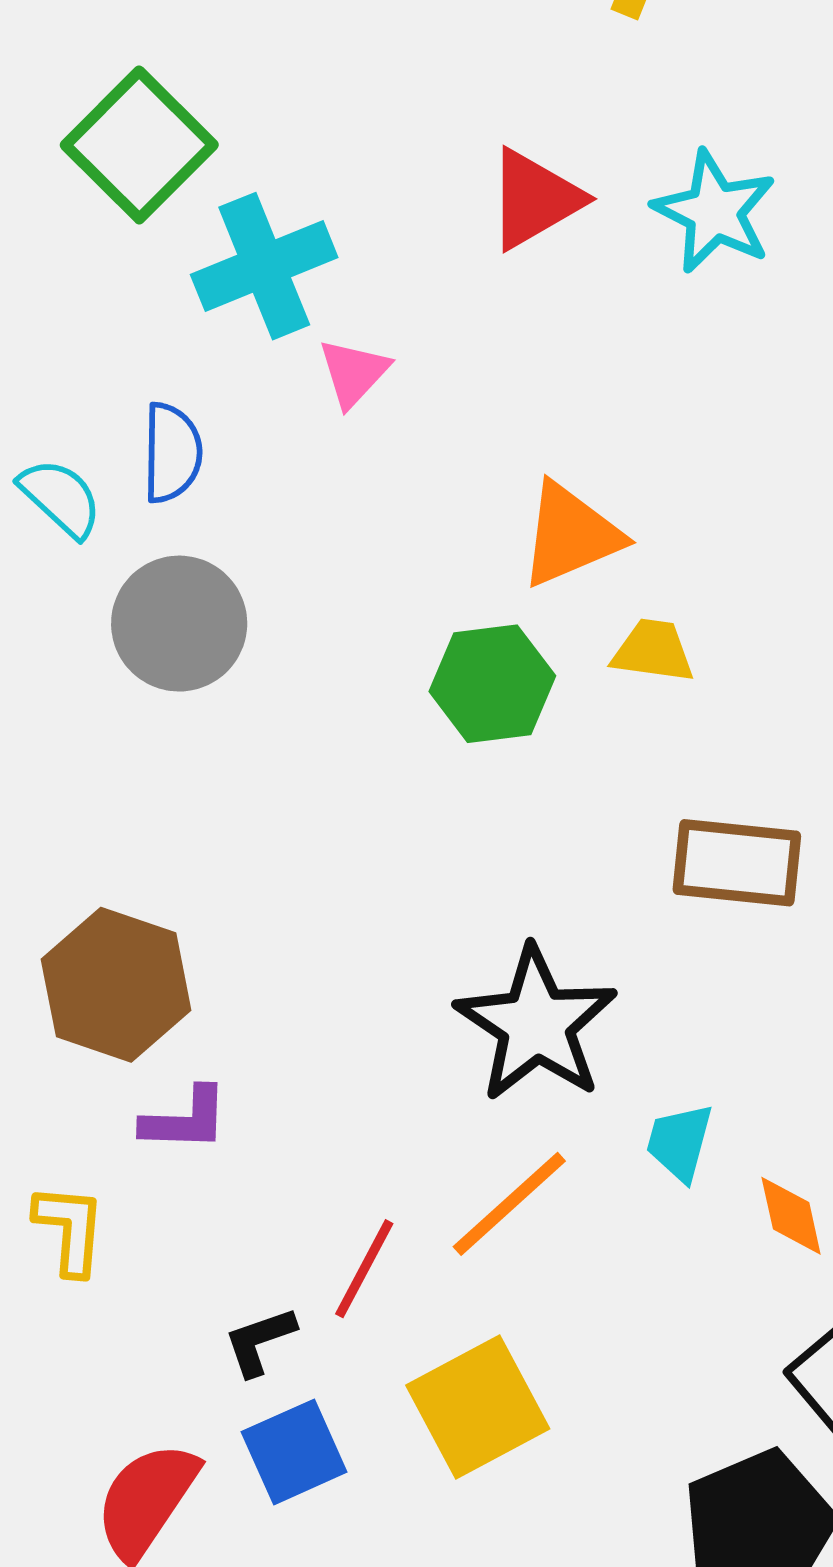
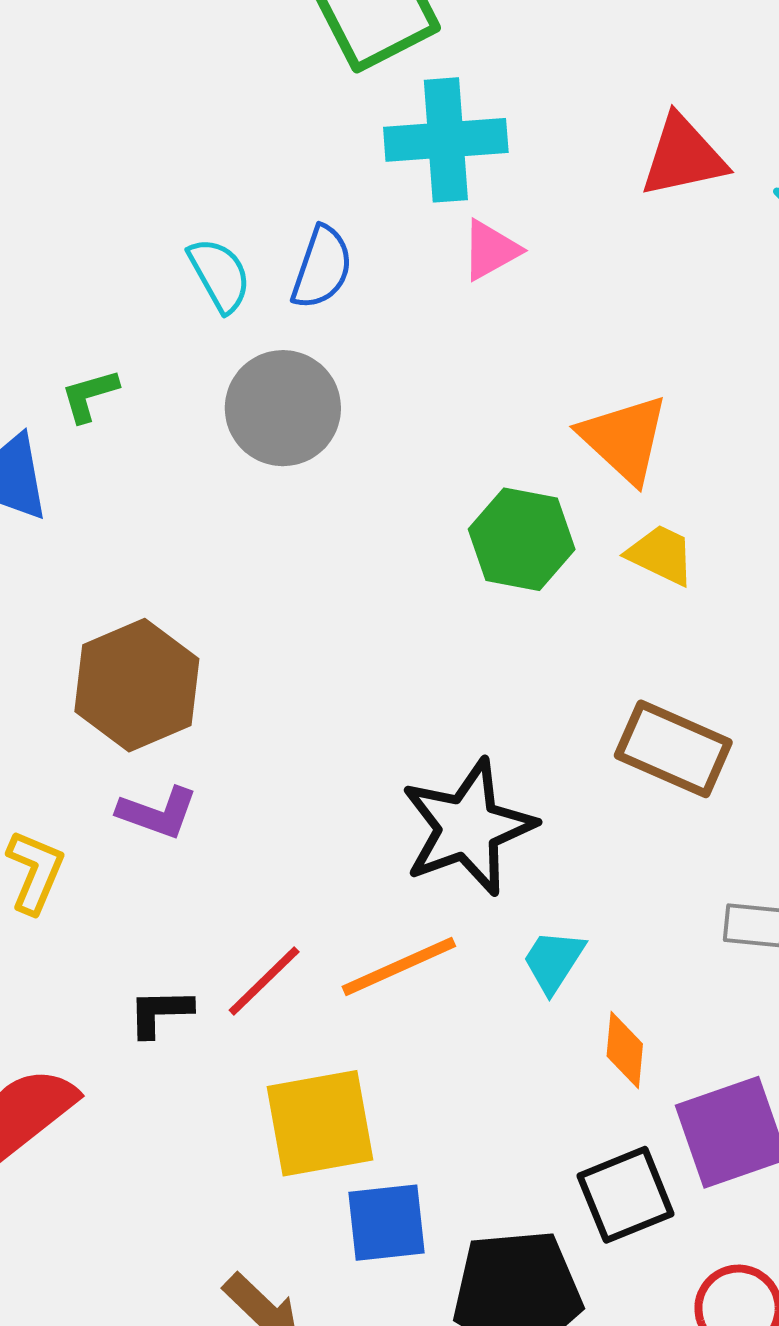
orange triangle: (571, 535) -> (624, 439), turned 48
blue square: (294, 1452) -> (387, 1223), moved

